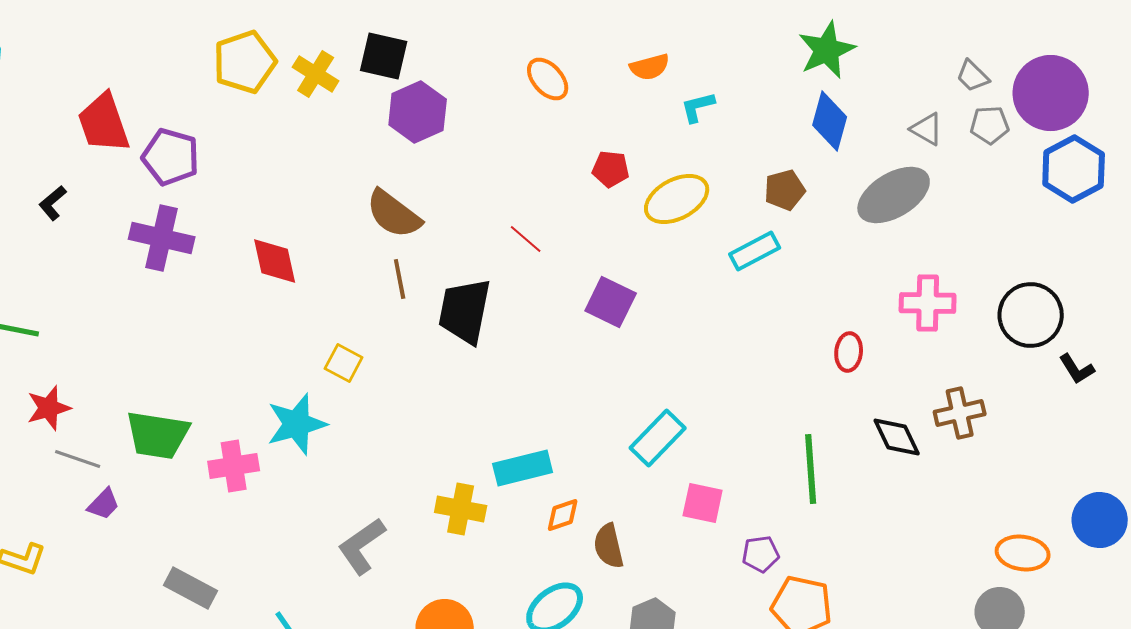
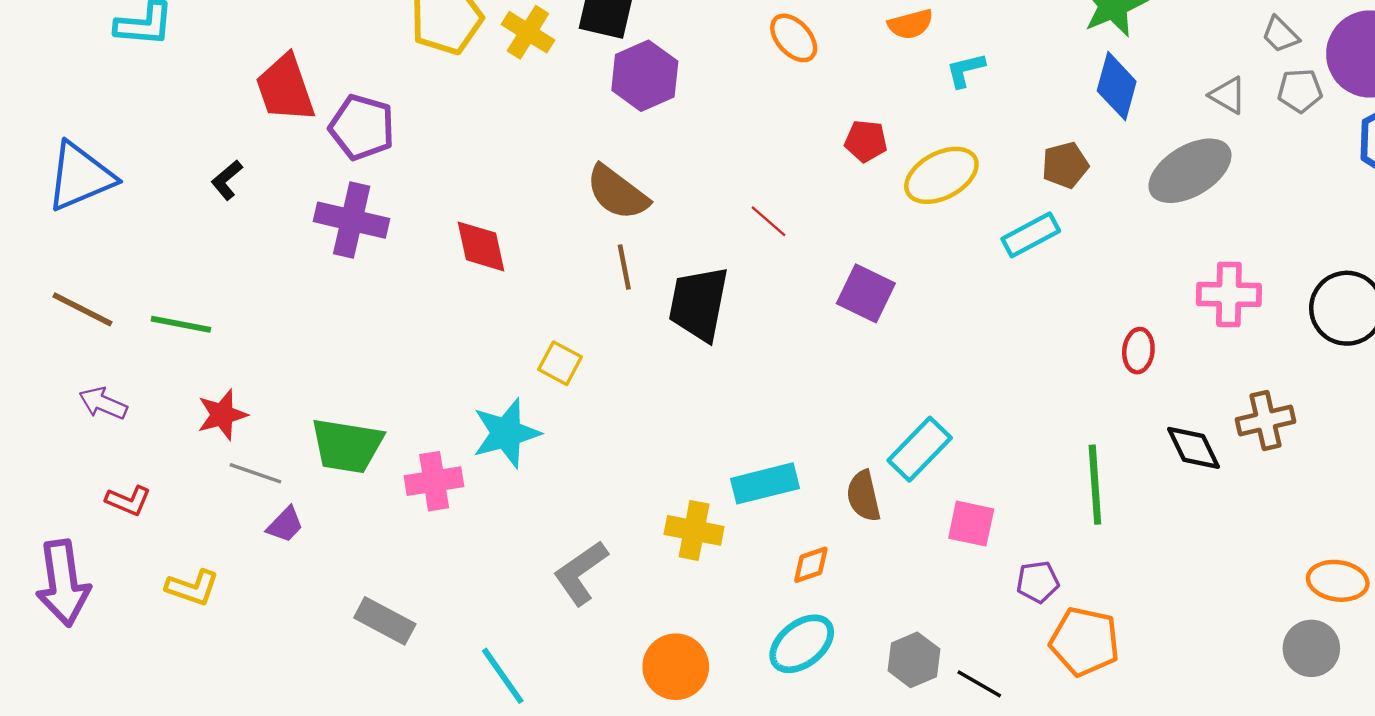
orange diamond: (563, 515) -> (811, 565), moved
brown semicircle: (609, 546) -> (864, 496), moved

